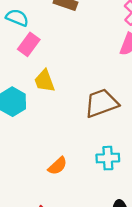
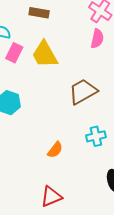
yellow trapezoid: (44, 81) -> (45, 54), moved, size x1.4

